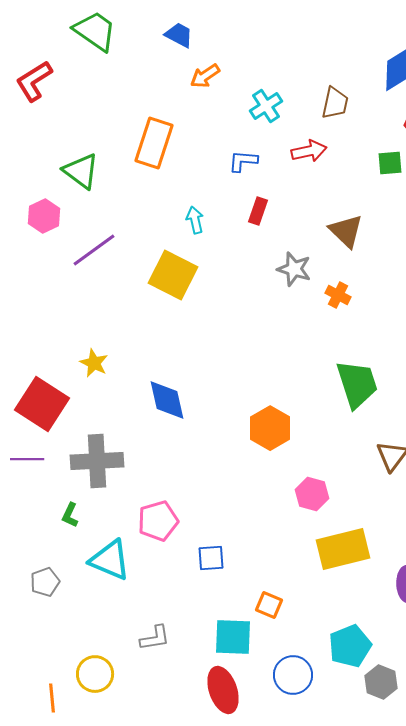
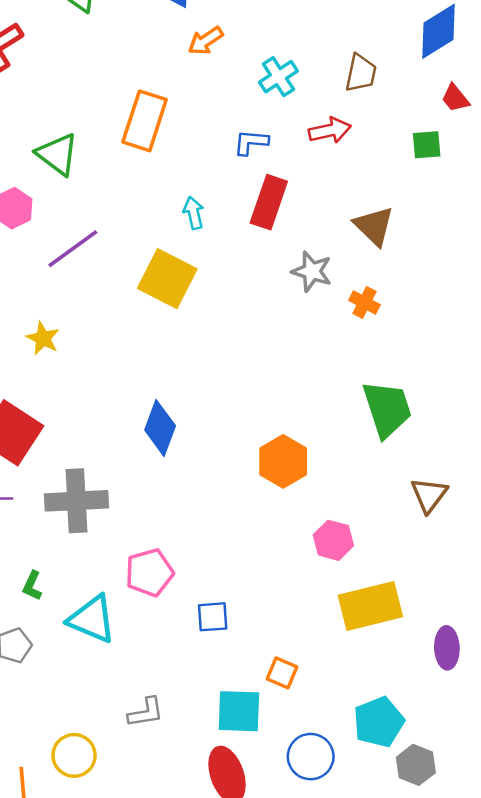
red rectangle: (258, 211) -> (269, 202), size x1.6
yellow star: (94, 363) -> (43, 338), moved
blue diamond: (167, 400) -> (160, 428), turned 33
green L-shape: (70, 515) -> (32, 586), moved

